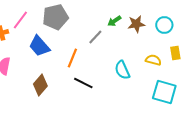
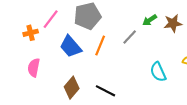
orange line: (72, 58) -> (100, 45), moved
black line: (83, 83) -> (105, 91), moved

